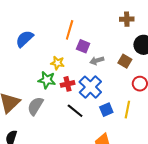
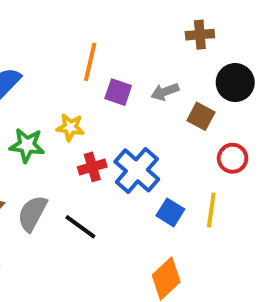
gray arrow: (97, 61) -> (165, 92), moved
green star: (47, 80) -> (27, 145), moved
blue square: (106, 110) -> (170, 212), turned -32
black line: (75, 111) -> (80, 227), moved

